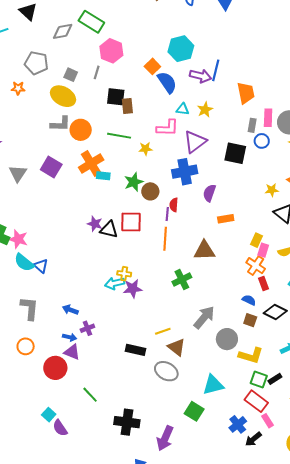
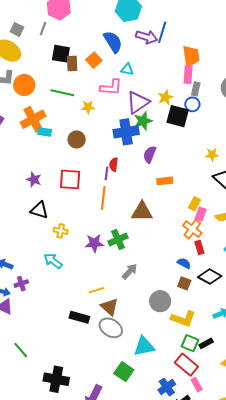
orange square: (152, 66) -> (94, 60), moved
yellow star: (205, 110) -> (165, 97), moved
pink rectangle: (268, 118) -> (188, 75), moved
blue circle: (262, 141) -> (192, 104), moved
green star: (134, 182) -> (143, 121), moved
brown circle: (150, 191) -> (77, 139), moved
black triangle: (109, 230) -> (39, 210), moved
cyan arrow: (115, 283) -> (53, 261), moved, turned 48
purple star: (133, 289) -> (94, 243), moved
gray arrow: (204, 317) -> (130, 271), moved, size x0.7
black rectangle: (135, 350) -> (79, 317), moved
gray ellipse: (166, 371) -> (111, 328), moved

